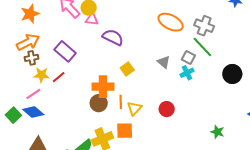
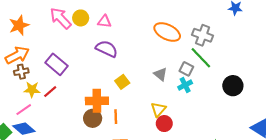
pink triangle: (92, 19) -> (104, 21), moved
yellow triangle: (134, 108) -> (158, 109), moved

